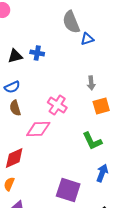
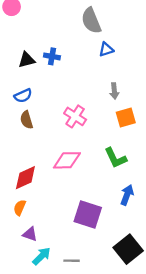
blue triangle: (87, 39) -> (106, 49), moved
pink diamond: (38, 129) -> (67, 160), moved

